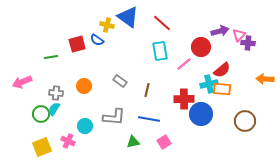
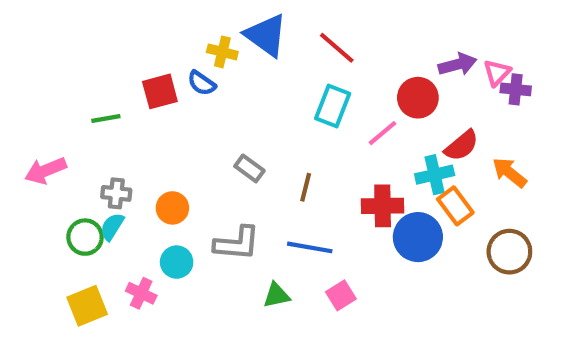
cyan rectangle: (160, 51) -> (333, 106), turned 30
orange arrow: (265, 79) -> (509, 173), moved, turned 36
orange circle: (84, 86) -> (172, 208), moved
orange rectangle: (222, 89) -> (455, 206), moved, turned 48

